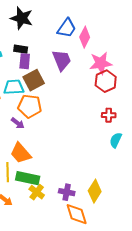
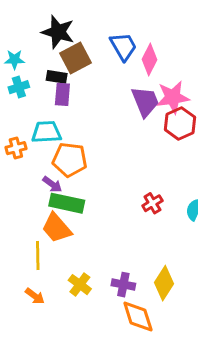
blue trapezoid: (67, 28) -> (123, 46), turned -65
purple trapezoid: (62, 60) -> (145, 102), moved
brown square: (34, 80) -> (75, 58), moved
red cross: (109, 115) -> (152, 203), moved, turned -32
green rectangle: (28, 178) -> (67, 203), moved

